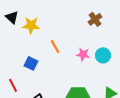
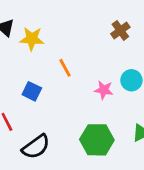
pink star: (83, 54) -> (104, 90), moved

